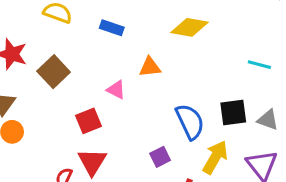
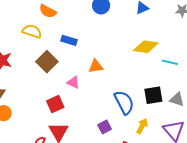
yellow diamond: (189, 27) -> (146, 47), moved
brown square: (54, 72) -> (47, 62), moved
yellow arrow: (215, 157) -> (142, 126), size x0.7

